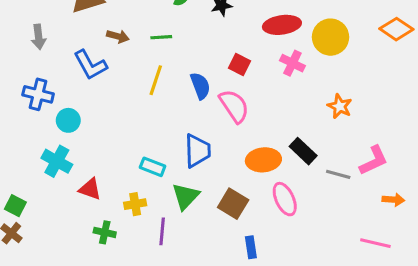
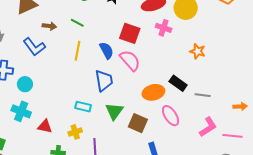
green line: (161, 37) -> (77, 23), turned 40
red square: (240, 65) -> (130, 33), size x1.5
blue trapezoid: (197, 151) -> (104, 81), moved
pink L-shape: (374, 161) -> (208, 127), moved
green triangle: (186, 196) -> (114, 111), moved

